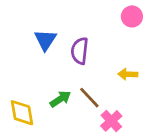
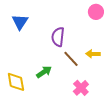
blue triangle: (45, 40) -> (20, 22), moved
brown line: (89, 98) -> (71, 59), moved

